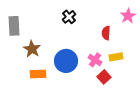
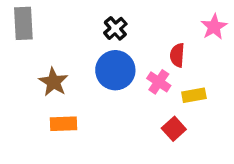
gray rectangle: (14, 26) -> (23, 23), moved
pink cross: (95, 60) -> (159, 82), moved
blue circle: (66, 61) -> (115, 70), moved

